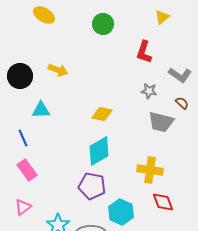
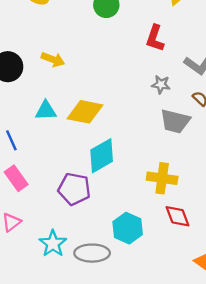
cyan triangle: (41, 110) -> (46, 111), moved
yellow diamond: (102, 114) -> (85, 112), moved, size x1.4
purple pentagon: (92, 186) -> (74, 189), moved

